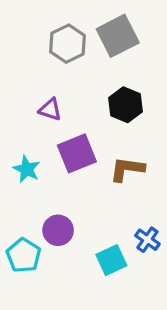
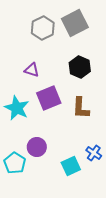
cyan star: (27, 169) -> (17, 108), size x1.4
brown L-shape: (127, 169) -> (81, 108), turned -95

